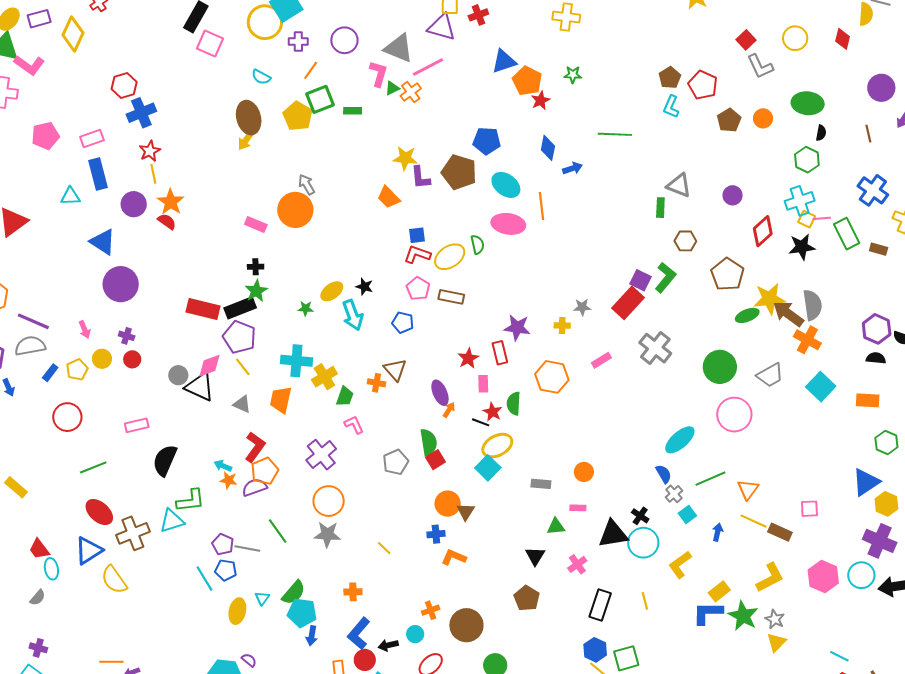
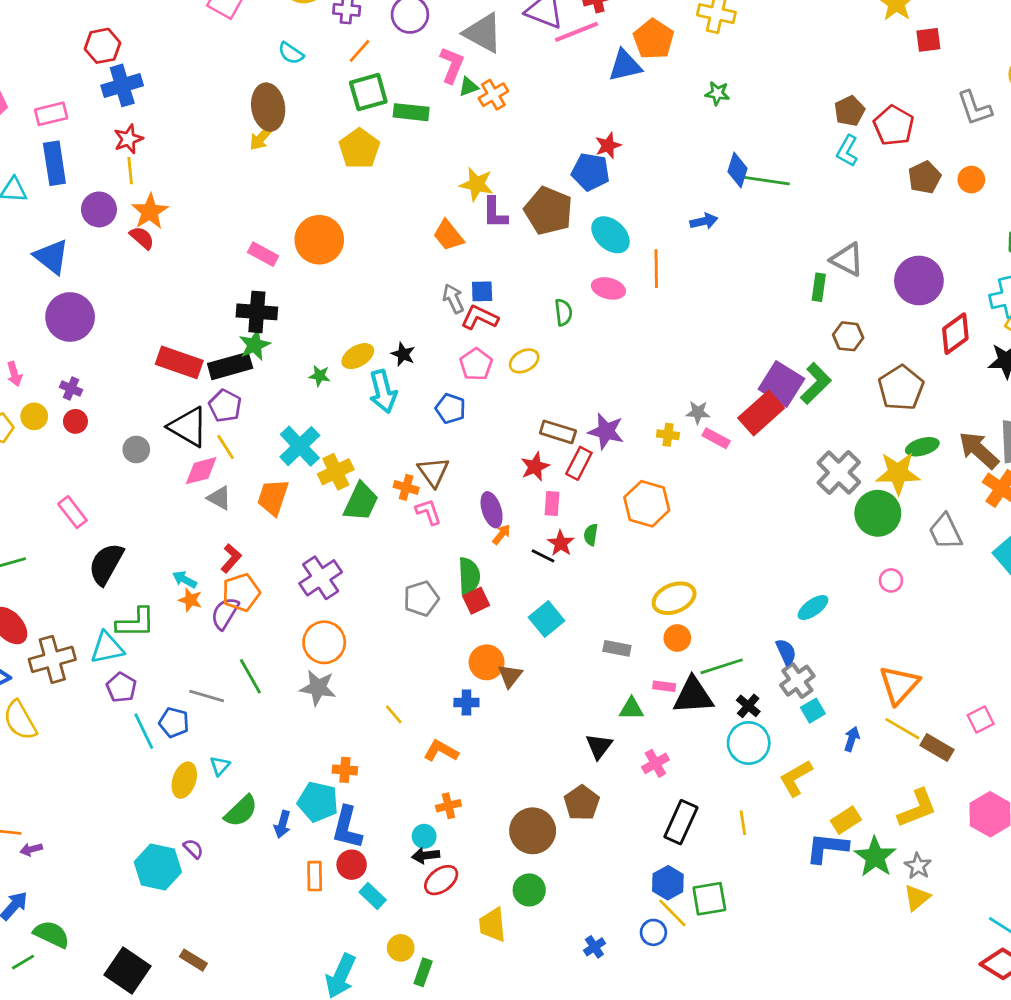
red square: (746, 40) -> (928, 40), moved, turned 30
pink line: (428, 67) -> (576, 32), moved
orange pentagon: (527, 81) -> (653, 39), moved
red star: (541, 100) -> (608, 145), moved
green rectangle: (353, 111) -> (411, 112), size x1.4
yellow pentagon: (298, 116) -> (359, 149), moved
blue diamond: (548, 148) -> (738, 170), moved
gray arrow: (307, 184) -> (453, 299), moved
purple circle: (733, 195) -> (919, 281), size x1.8
pink ellipse: (508, 224) -> (608, 288), size x0.7
yellow ellipse: (450, 257) -> (524, 361), moved, size x0.7
black cross: (256, 267) -> (257, 312), size x1.8
purple square: (641, 280) -> (781, 384), size x1.5
brown rectangle: (451, 297) -> (558, 432), moved
yellow star: (769, 299) -> (898, 473), moved
purple pentagon: (239, 337) -> (225, 406), size x0.7
gray cross: (655, 348) -> (839, 473), moved
red rectangle: (500, 353) -> (579, 463), turned 35
pink rectangle: (601, 360) -> (716, 438), moved, turned 54
cyan cross: (296, 361) -> (300, 446), turned 36
pink diamond: (209, 366) -> (201, 471), moved
gray trapezoid: (770, 375) -> (945, 532), turned 88
black triangle: (200, 387) -> (188, 427), moved
green trapezoid: (345, 397) -> (361, 502), size x1.4
green semicircle: (514, 403) -> (591, 535), size x0.7
pink circle: (734, 415) -> (891, 580), size x0.5
pink rectangle: (137, 425) -> (72, 512), turned 60
pink L-shape: (354, 425) -> (428, 512), moved
cyan ellipse: (680, 440) -> (813, 608), size x0.7
yellow ellipse: (497, 446) -> (674, 598), moved
red L-shape: (255, 447) -> (231, 558), size x0.7
green line: (710, 479) -> (722, 666), moved
purple semicircle: (255, 487) -> (225, 613), turned -45
orange triangle: (748, 489) -> (899, 685), size x1.4
gray cross: (674, 494) -> (797, 681), size x1.4
pink square: (809, 509) -> (981, 720), turned -30
black triangle: (613, 534) -> (693, 696), moved
purple pentagon: (223, 544) -> (121, 687), moved
orange L-shape: (454, 557) -> (441, 751), moved
green semicircle: (294, 593) -> (241, 811), moved
cyan pentagon: (302, 613) -> (318, 802), moved
brown circle: (466, 625) -> (533, 831), moved
blue L-shape: (359, 633) -> (347, 828), turned -32
black arrow: (388, 645) -> (426, 855), moved

